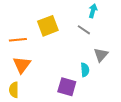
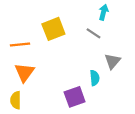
purple square: (67, 87) -> (75, 97), turned -36

